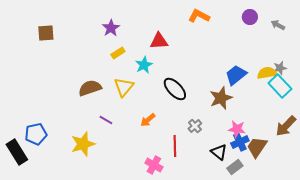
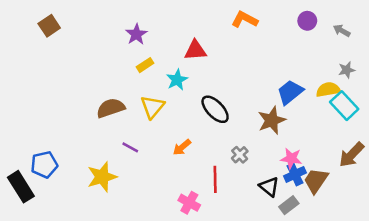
brown square: (46, 33) -> (49, 26), moved, turned -30
gray star: (280, 68) -> (347, 70), moved

